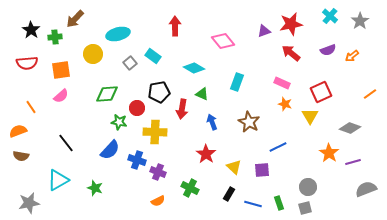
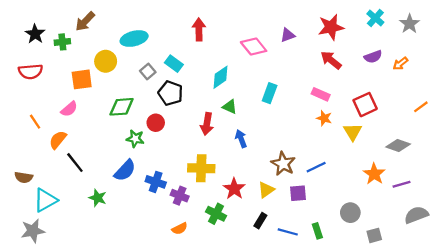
purple triangle: (264, 31) -> (288, 35), moved
cyan diamond: (194, 68) -> (221, 77), turned -65
orange square: (61, 70) -> (82, 79), moved
black pentagon: (159, 92) -> (170, 93), moved, turned 30
brown star: (249, 122) -> (283, 164), moved
orange semicircle: (18, 131) -> (58, 140), moved, turned -30
yellow cross: (155, 132) -> (201, 168), moved
red star: (206, 154) -> (234, 189), moved
yellow triangle: (234, 167) -> (266, 190), turned 42
cyan triangle: (58, 180) -> (45, 200), moved
green star: (95, 188) -> (98, 198), moved
gray square: (305, 208) -> (374, 235), moved

